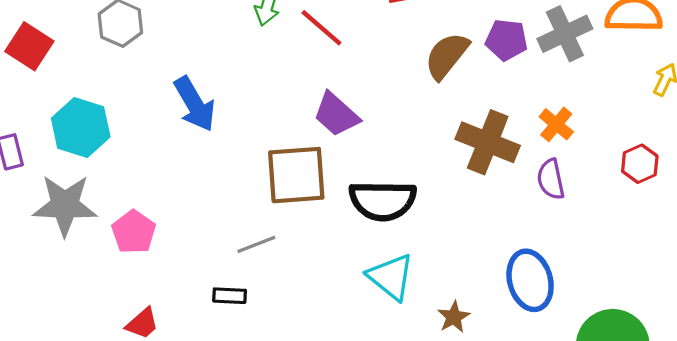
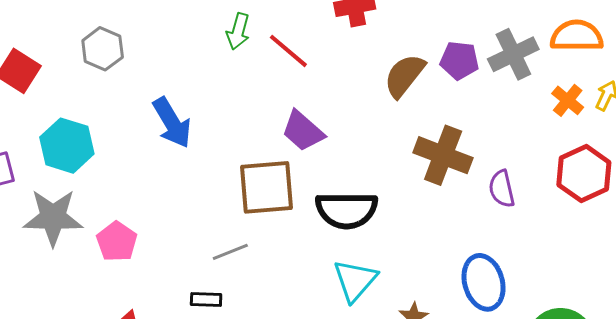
orange cross: (556, 124) -> (568, 100), moved
red hexagon: (640, 164) -> (584, 174), size x1.6
cyan triangle: (391, 277) -> (355, 280), turned 33

